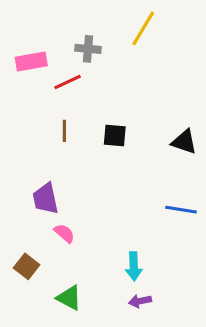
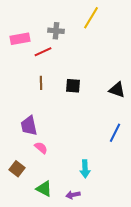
blue line: (181, 210) -> (115, 133), turned -72
purple arrow: (140, 301) -> (73, 195), moved

